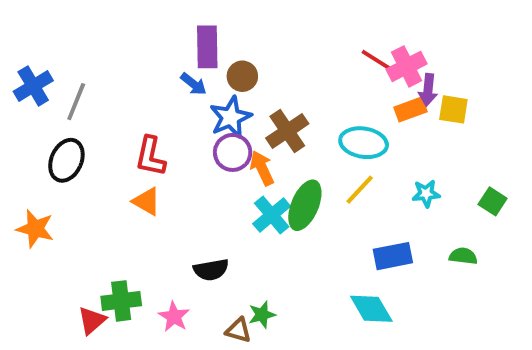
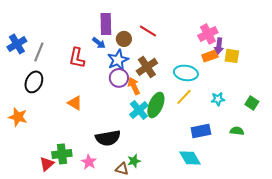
red line: (377, 61) -> (148, 31), moved
red L-shape: (150, 156) -> (77, 58), moved
black semicircle: (211, 270) -> (108, 138), size x1.4

